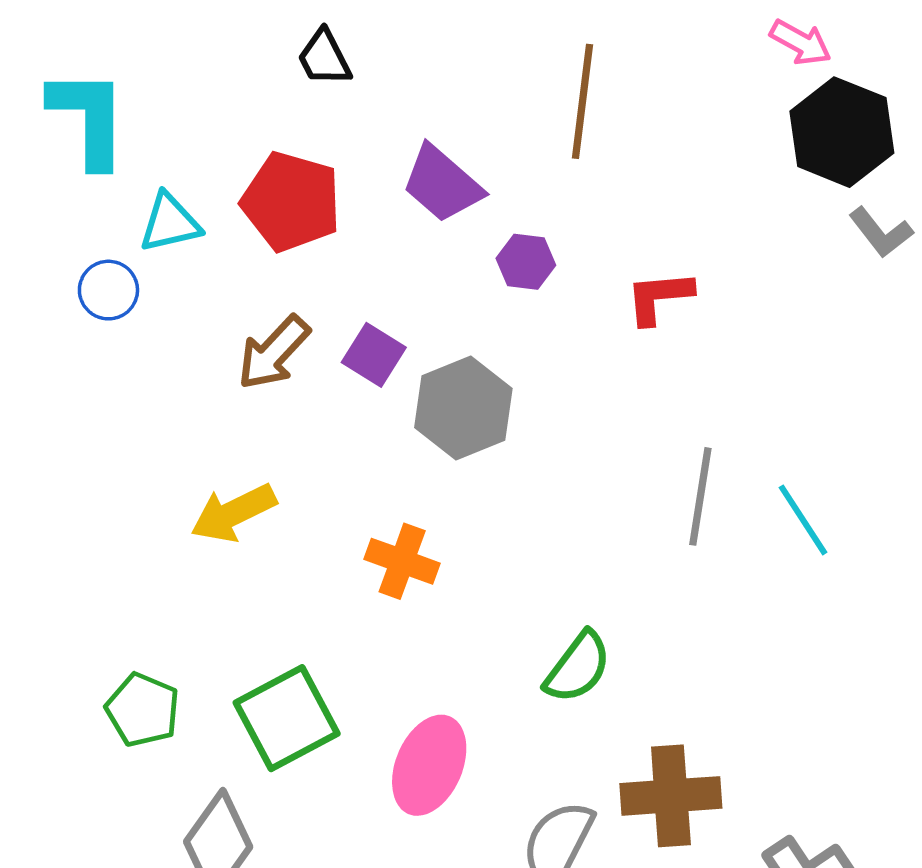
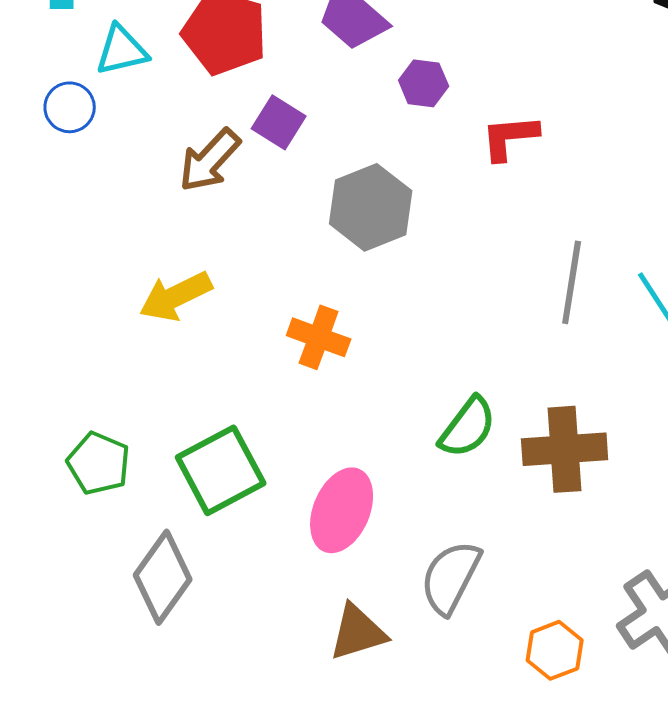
red L-shape: (659, 297) -> (510, 137), moved
purple square: (374, 355) -> (279, 122), moved
brown cross: (671, 796) -> (565, 449), moved

